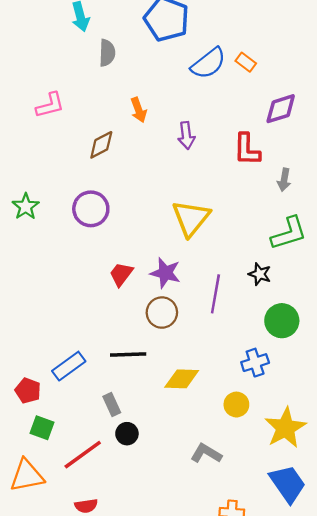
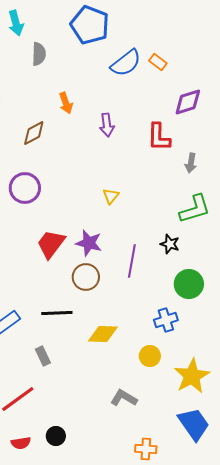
yellow triangle: (191, 218) -> (111, 196), size x0.5
red trapezoid: (121, 274) -> (51, 244), size x1.4
black circle: (127, 434) -> (56, 436), moved

